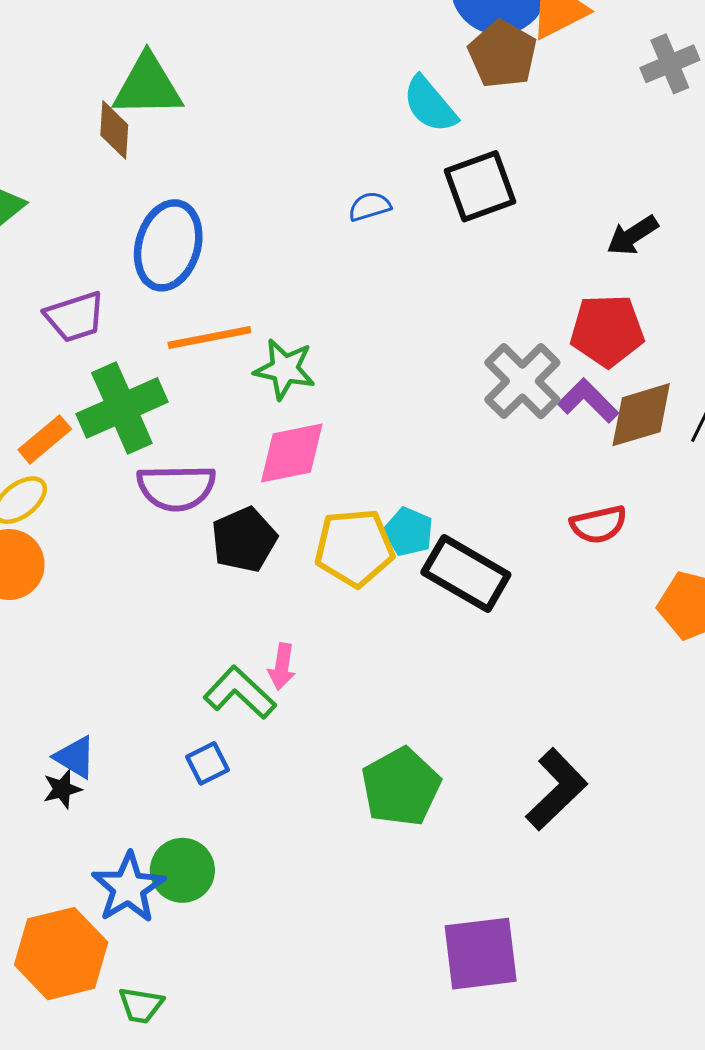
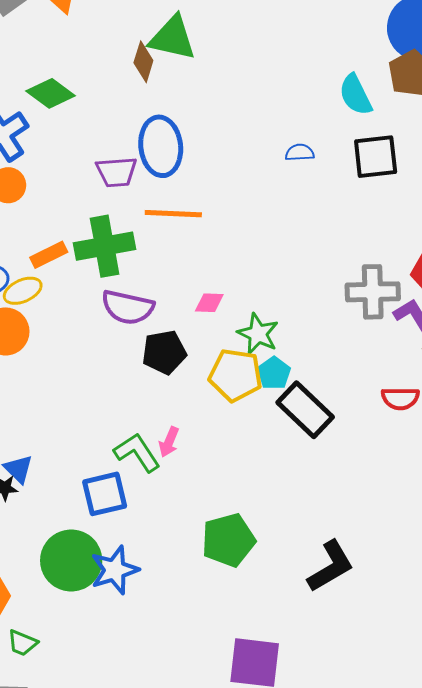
blue ellipse: (168, 245) -> (161, 146), turned -36
purple trapezoid: (75, 317) -> (117, 172), moved
green star: (285, 369) -> (258, 334), moved
gray cross: (522, 381) -> (373, 292), turned 30
pink diamond: (292, 453) -> (209, 303), size x0.6
blue square: (207, 763) -> (105, 494), size x1.6
green circle: (182, 870) -> (71, 561), size x1.4
blue star: (128, 888) -> (115, 570), moved

